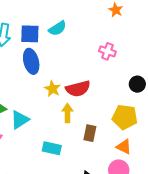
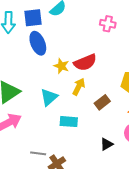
yellow arrow: (67, 113) -> (79, 87), turned 36
cyan triangle: (20, 120) -> (49, 97), moved
brown rectangle: (90, 133) -> (102, 102), turned 49

